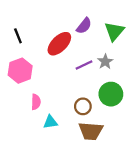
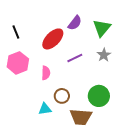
gray star: (105, 62) -> (104, 55), moved
green circle: (111, 94) -> (99, 96), moved
pink semicircle: (36, 102) -> (46, 73), moved
brown circle: (83, 106) -> (62, 96), moved

